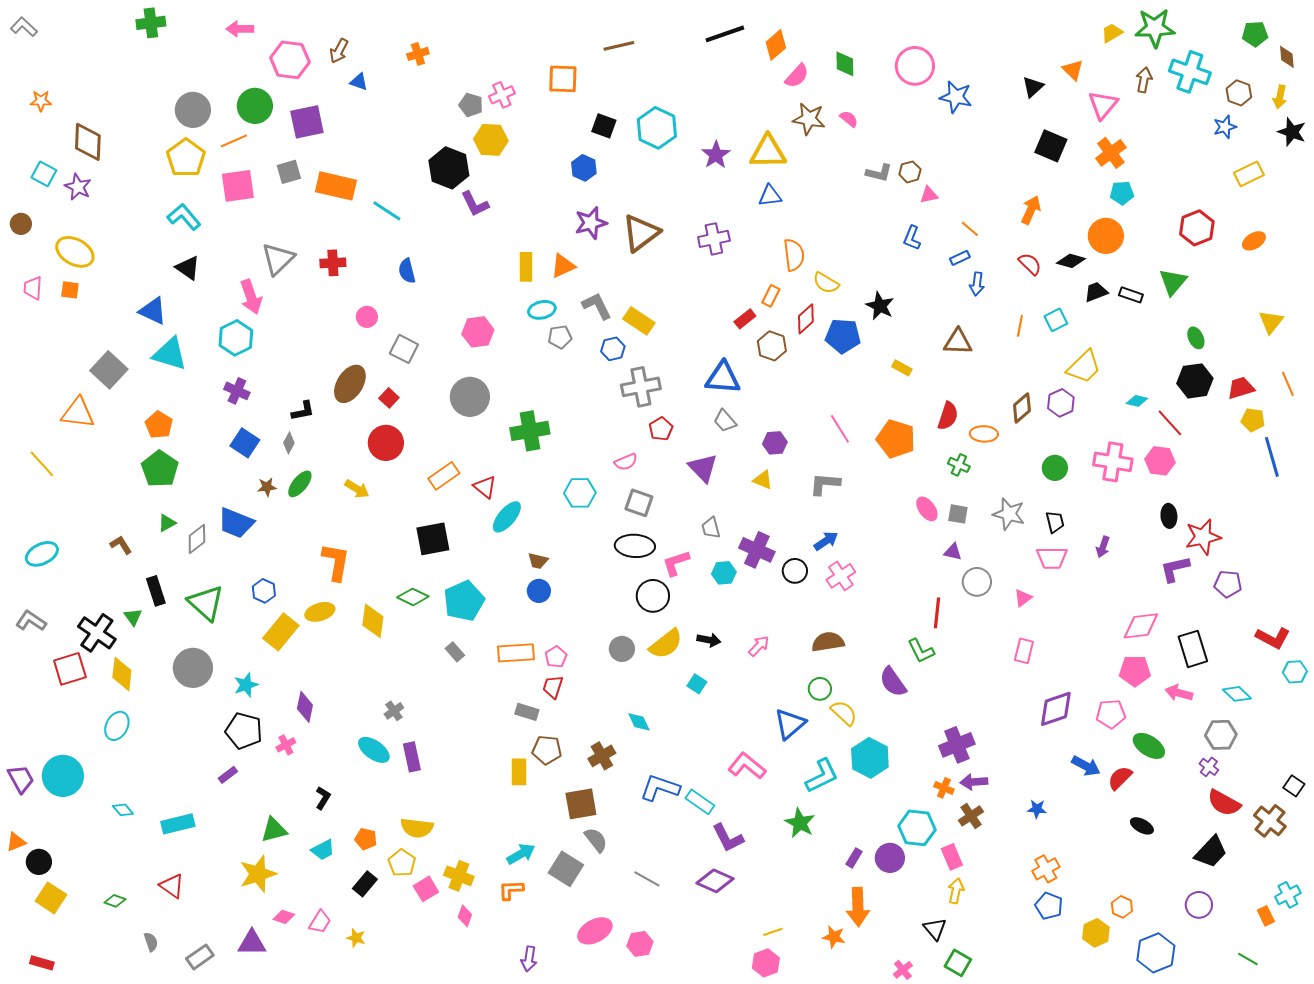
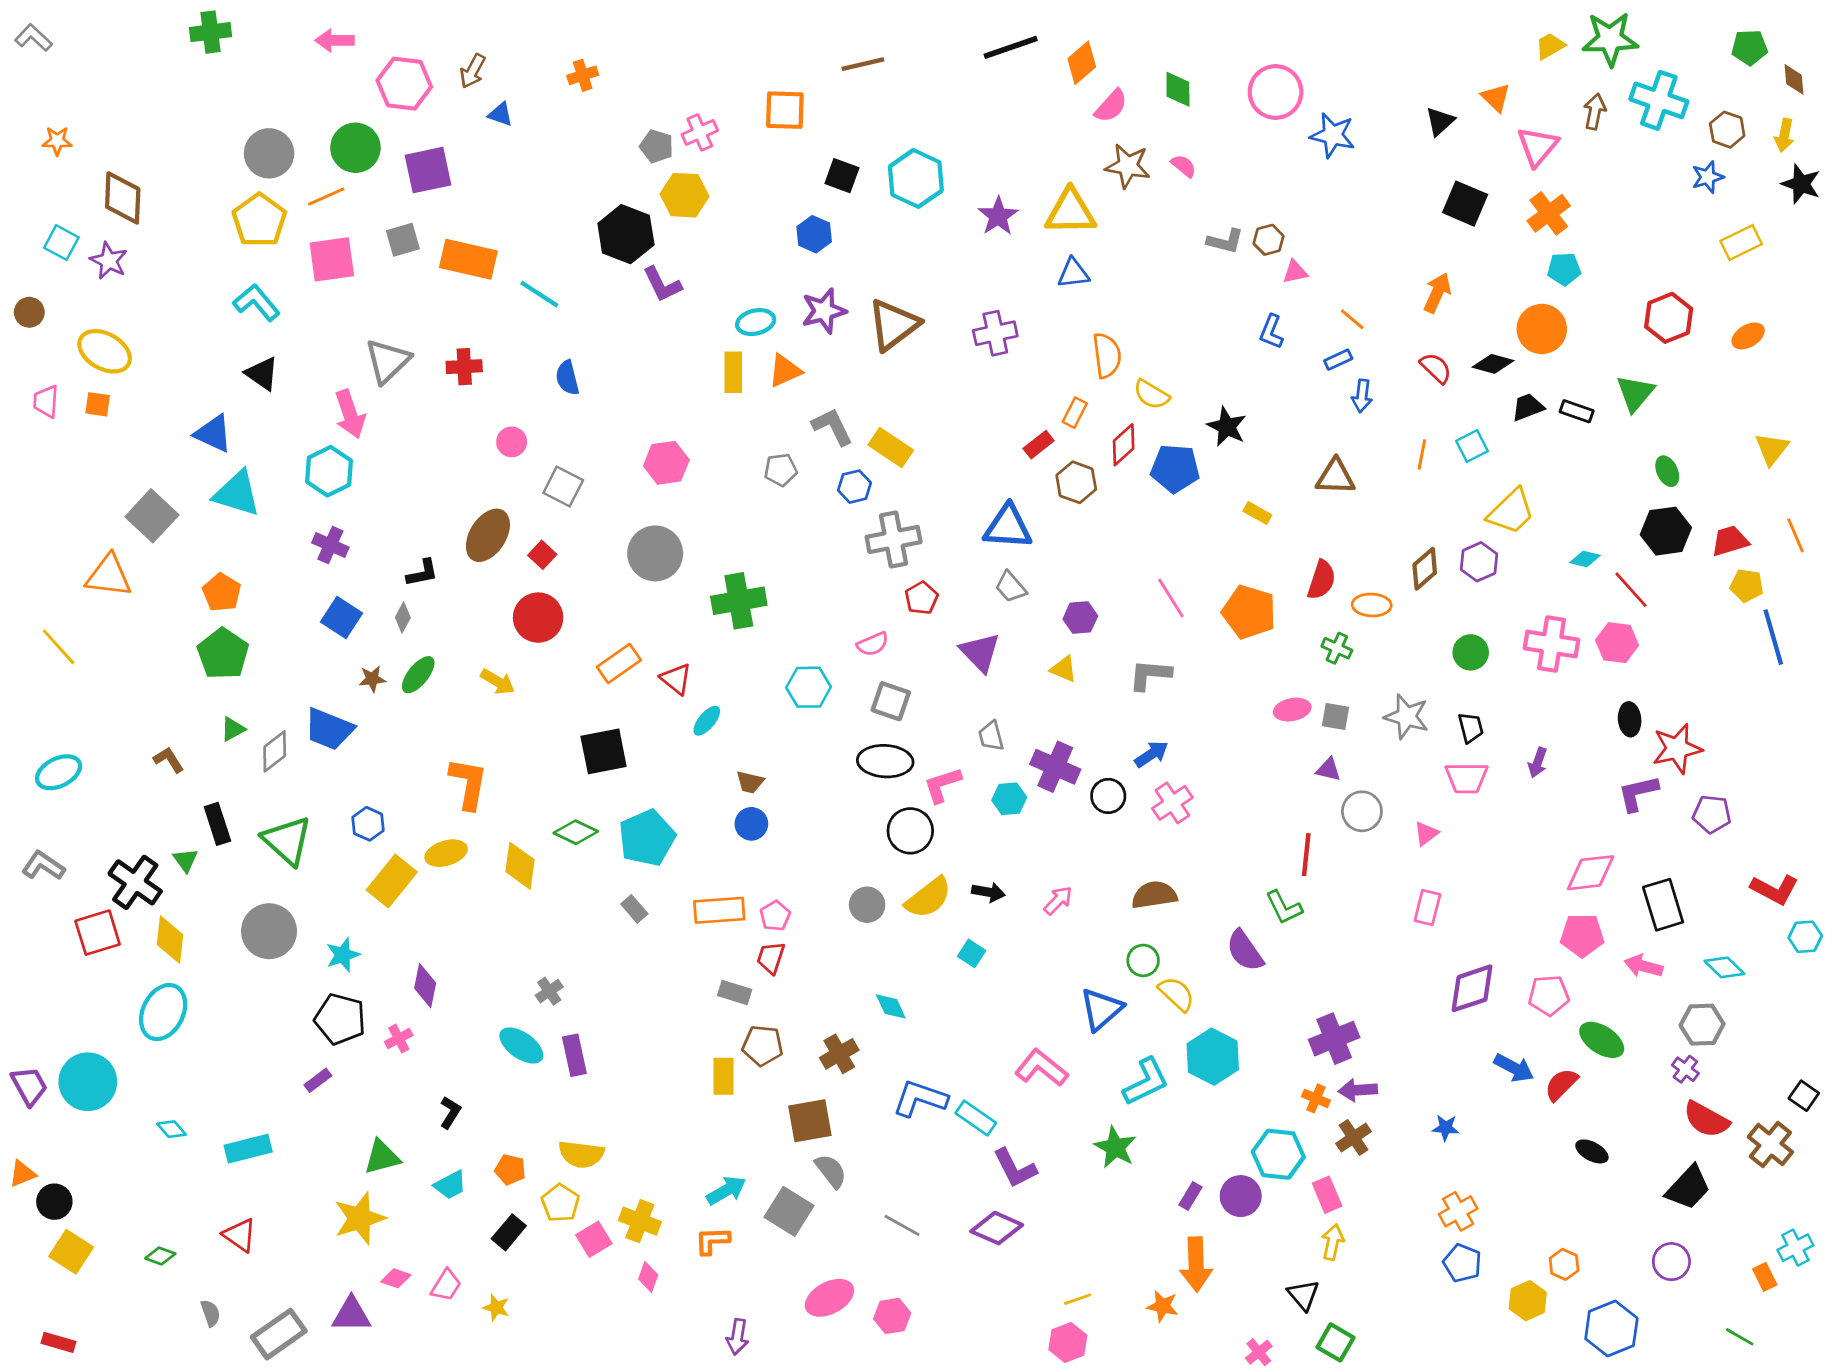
cyan ellipse: (542, 310) -> (756, 322), moved
pink ellipse: (927, 509) -> (1292, 710), turned -65
cyan ellipse: (507, 517) -> (707, 721), size x0.7
cyan ellipse: (117, 726) -> (163, 1012), size x1.4
gray rectangle: (200, 957) -> (279, 1334), size x1.4

